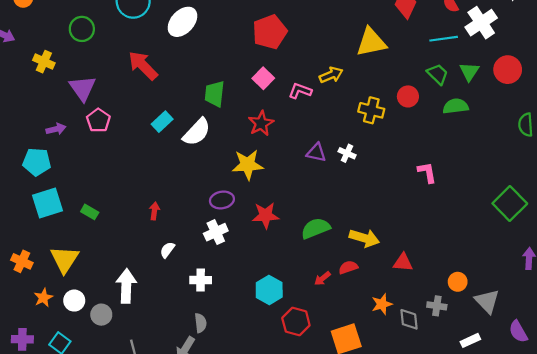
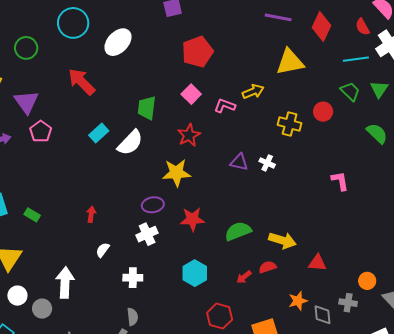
green semicircle: (456, 106) -> (377, 133), moved, turned 50
cyan hexagon: (269, 290) -> (195, 273), moved

